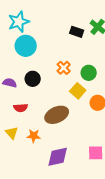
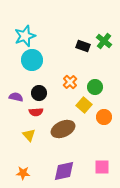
red semicircle: (21, 108) -> (36, 112), moved
yellow triangle: (12, 133) -> (29, 135), moved
orange star: (34, 136) -> (23, 173), moved

